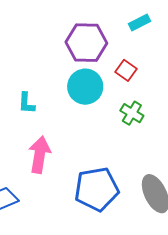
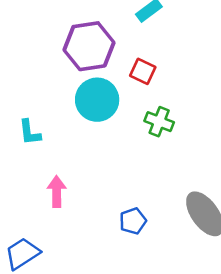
pink arrow: (40, 155) -> (57, 192), size x0.7
blue pentagon: (97, 189) -> (133, 221), size x0.5

